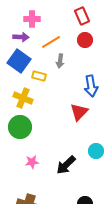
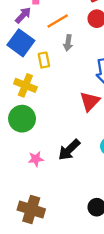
purple arrow: (21, 37) -> (23, 15), turned -49
yellow rectangle: (39, 76) -> (44, 60), turned 64
black arrow: (66, 165) -> (69, 150), moved

